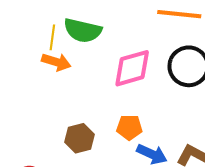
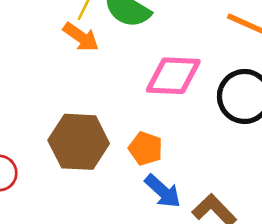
brown hexagon: (79, 138) -> (79, 142), size x1.5

